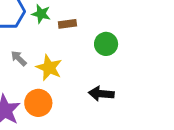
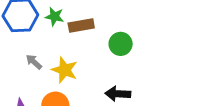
brown rectangle: (67, 24) -> (81, 25), size x1.4

